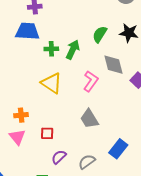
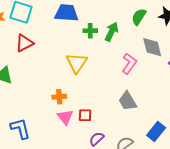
yellow triangle: (52, 83) -> (77, 63), moved, turned 30
pink triangle: (17, 137) -> (65, 117), moved

